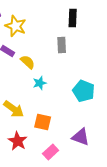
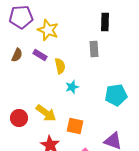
yellow semicircle: (28, 62) -> (60, 66), turned 35
cyan pentagon: (84, 91) -> (116, 95), turned -30

